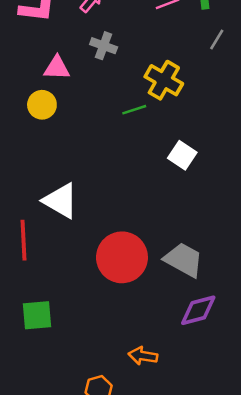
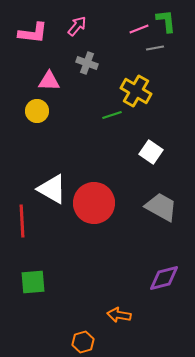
gray line: (217, 40) -> (155, 48), moved, turned 48
red circle: (122, 257) -> (94, 203), moved
gray trapezoid: (184, 260) -> (161, 207), moved

